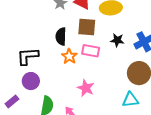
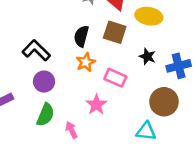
pink rectangle: (91, 51) -> (115, 78), moved
black L-shape: (28, 56) -> (36, 50), turned 35
purple circle: (31, 81) -> (44, 82), moved

